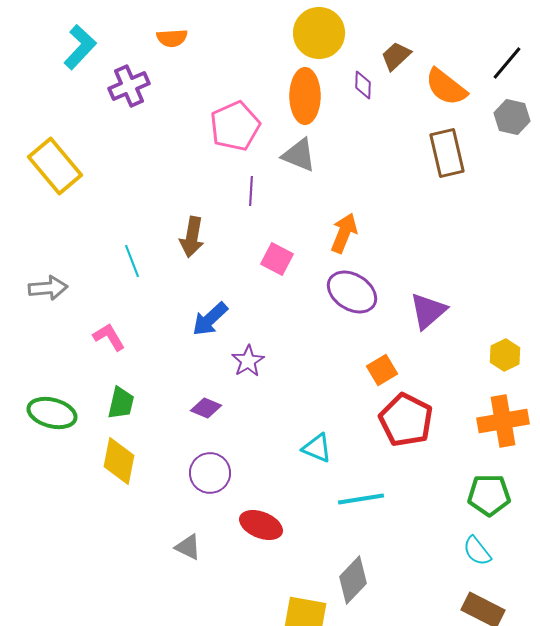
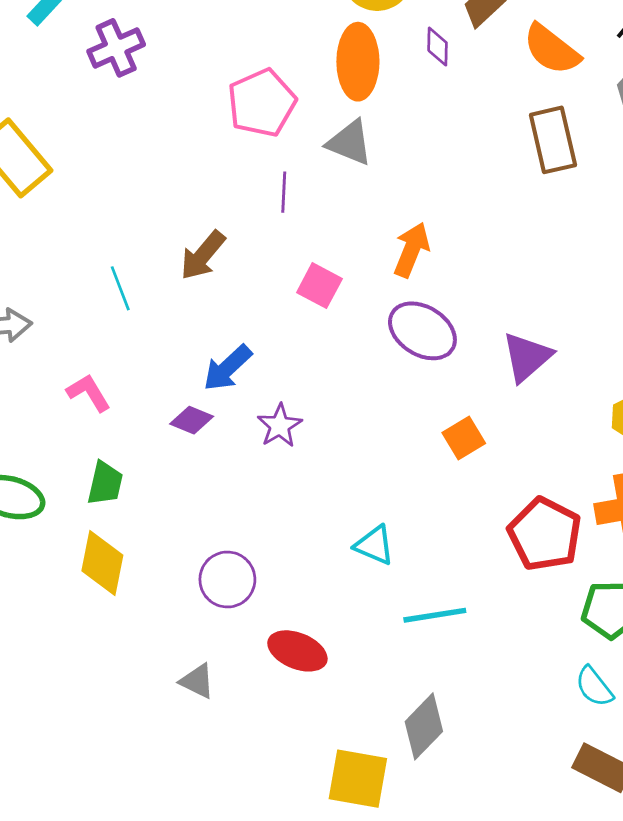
brown arrow: (192, 237) -> (203, 255), turned 30
purple diamond: (206, 408) -> (192, 420), moved
red pentagon: (406, 420) -> (545, 534), moved

